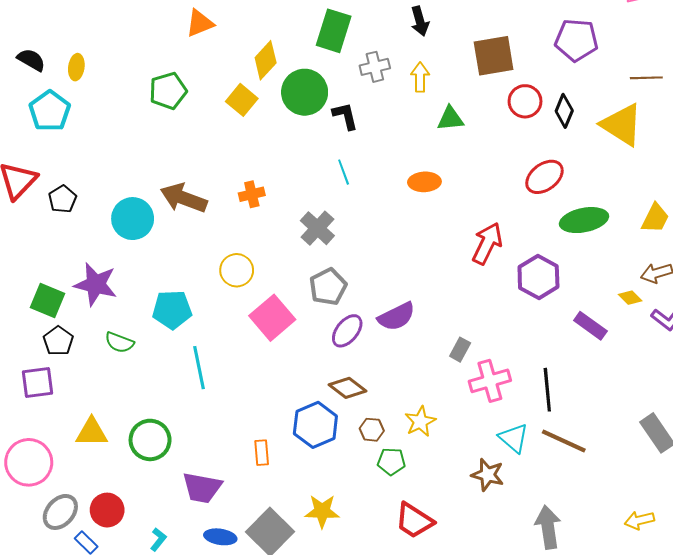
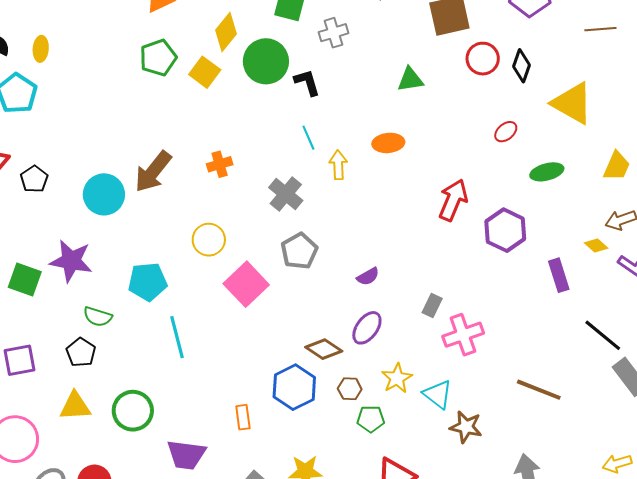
yellow arrow: (420, 77) -> (338, 165), moved
green pentagon: (168, 91) -> (158, 58), moved
yellow triangle: (622, 125) -> (572, 103), moved
red ellipse: (544, 177) -> (506, 132), size x0.6
brown arrow: (184, 198) -> (153, 172), turned -69
green ellipse: (584, 220) -> (547, 172), size x0.7
purple semicircle: (397, 317) -> (368, 277), size x0.6
purple rectangle: (590, 326) -> (559, 275), turned 40
purple ellipse: (347, 331) -> (367, 328), moved
black pentagon: (58, 341) -> (81, 352), moved
black line: (547, 390) -> (603, 335), moved, turned -42
cyan triangle: (514, 438) -> (438, 394), moved

